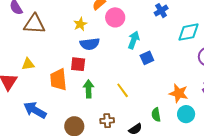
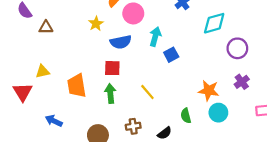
brown triangle: (34, 24) -> (46, 27), size x0.6
blue semicircle: (90, 44) -> (121, 42), moved
red square: (78, 64) -> (112, 68), moved
blue arrow: (35, 110) -> (54, 121), size x0.7

